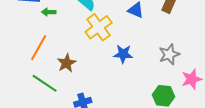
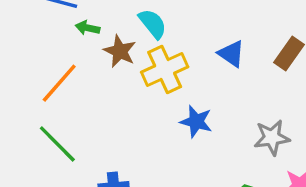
brown star: (67, 63) -> (120, 51), moved, turned -30

